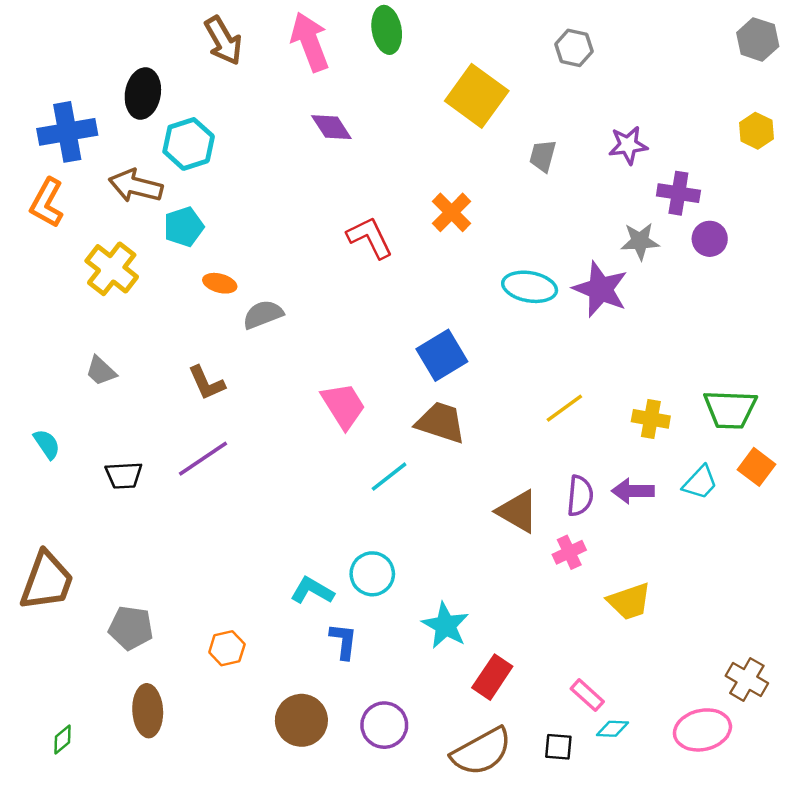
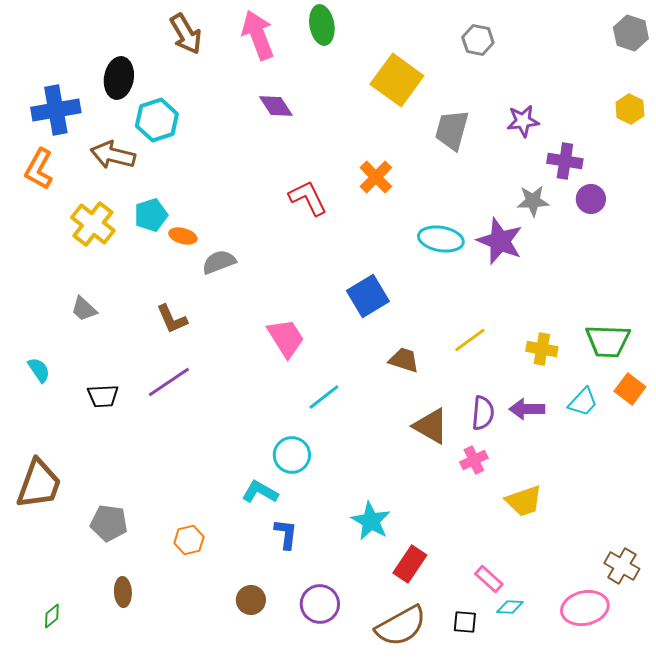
gray trapezoid: (543, 156) -> (452, 130), size x1.5
cyan pentagon: (184, 227) -> (151, 215), moved
brown trapezoid: (441, 423) -> (404, 360), moved, size x0.7
cyan circle: (372, 574) -> (292, 455), moved
brown ellipse: (148, 711) -> (123, 592), size x0.7
brown circle: (301, 720) -> (251, 600), size x0.7

